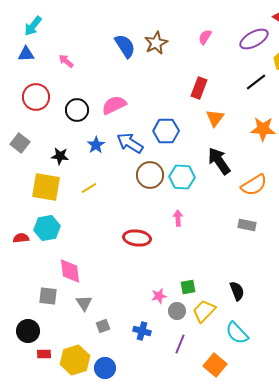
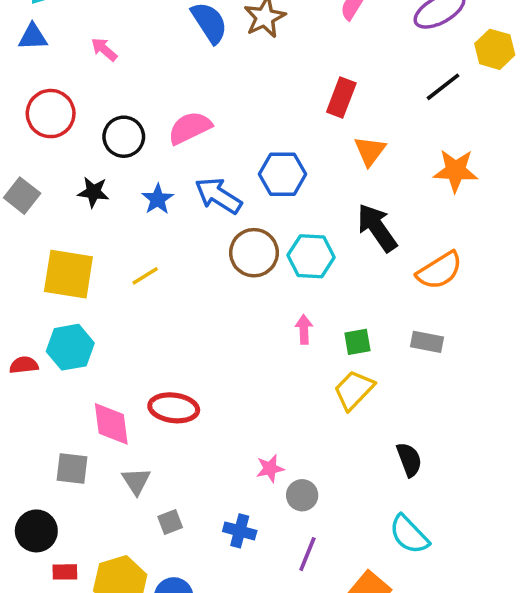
black star: (60, 156) -> (93, 192), moved
red ellipse: (137, 238) -> (174, 408), moved
green square: (188, 287) -> (357, 342), moved
yellow trapezoid: (204, 311) -> (354, 390), moved

